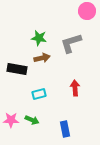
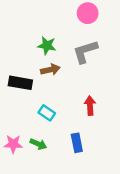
pink circle: (87, 11) -> (88, 13), moved
cyan rectangle: (39, 94) -> (47, 113), turned 48
blue rectangle: (65, 129) -> (77, 143), moved

